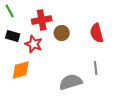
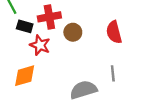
black rectangle: (13, 36) -> (25, 26), moved

